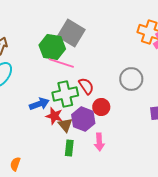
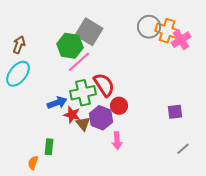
pink line: (61, 63) -> (79, 62), turned -60
gray circle: (131, 79) -> (149, 27), moved
red semicircle: (86, 86) -> (104, 85), size x1.4
green rectangle: (69, 148) -> (49, 147), moved

